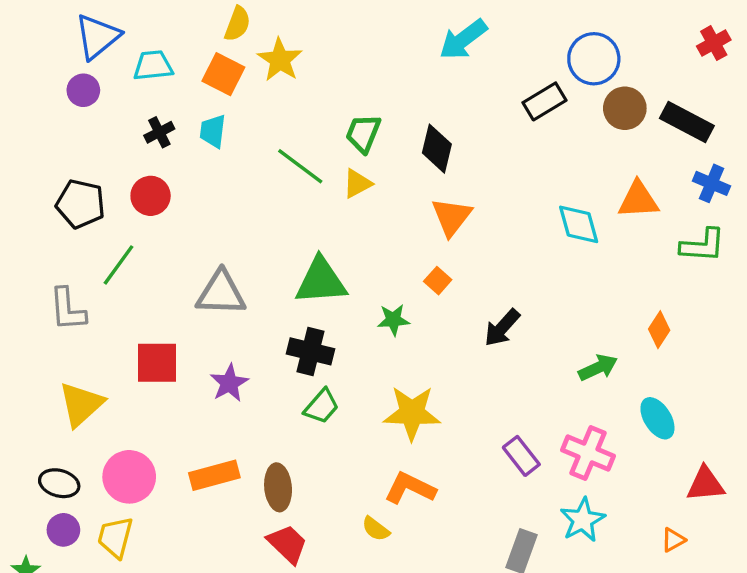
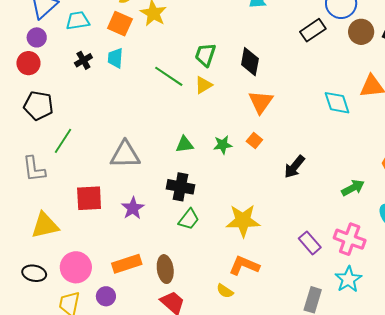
red circle: (151, 196) -> (28, 63), moved
green triangle: (321, 281) -> (185, 144), size x0.6
green star: (393, 320) -> (223, 145), moved
yellow triangle: (81, 404) -> (45, 225), turned 32
purple circle: (63, 530) -> (106, 296), moved

